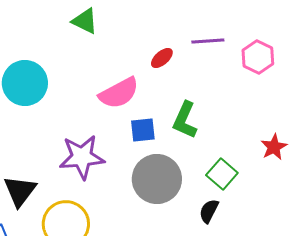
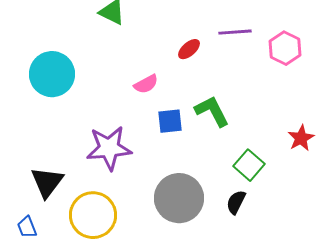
pink semicircle: (119, 93) -> (146, 84), size x0.6
green L-shape: (185, 120) -> (212, 111), turned 129
gray circle: (157, 179) -> (179, 198), moved

